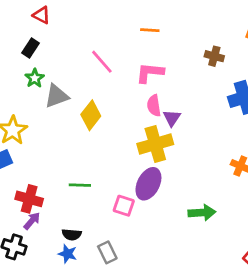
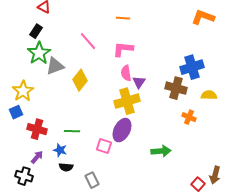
brown cross: (214, 56) -> (176, 88), moved, size x1.5
green star: (35, 78) -> (39, 53), size x1.6
red cross: (29, 199) -> (37, 129), moved
blue star: (68, 254) -> (60, 150), moved

